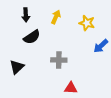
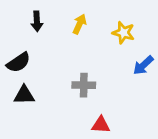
black semicircle: (32, 37) -> (18, 62), moved
black triangle: (17, 67) -> (24, 95), turned 42

